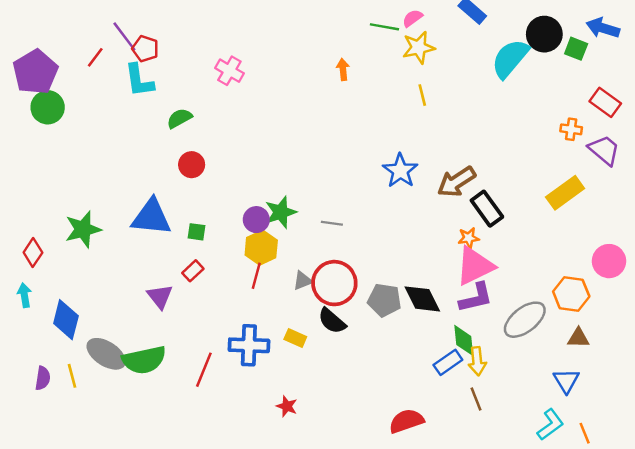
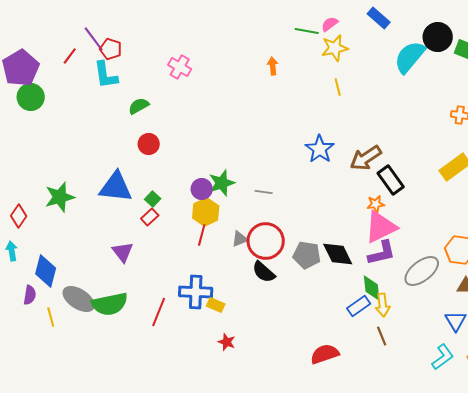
green square: (196, 232) -> (153, 199), turned 35
red rectangle: (193, 271) -> (150, 217), moved
yellow rectangle: (295, 338) -> (216, 305), moved
purple semicircle: (43, 378) -> (30, 295), moved

